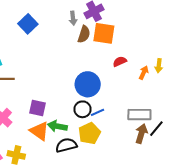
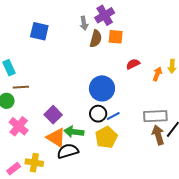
blue square: (28, 24) -> (39, 31), turned -30
orange square: (104, 33) -> (116, 37), size x0.7
purple square: (38, 108) -> (53, 115), turned 36
brown arrow: (141, 134) -> (158, 135), turned -30
black semicircle: (66, 145) -> (68, 151), moved

